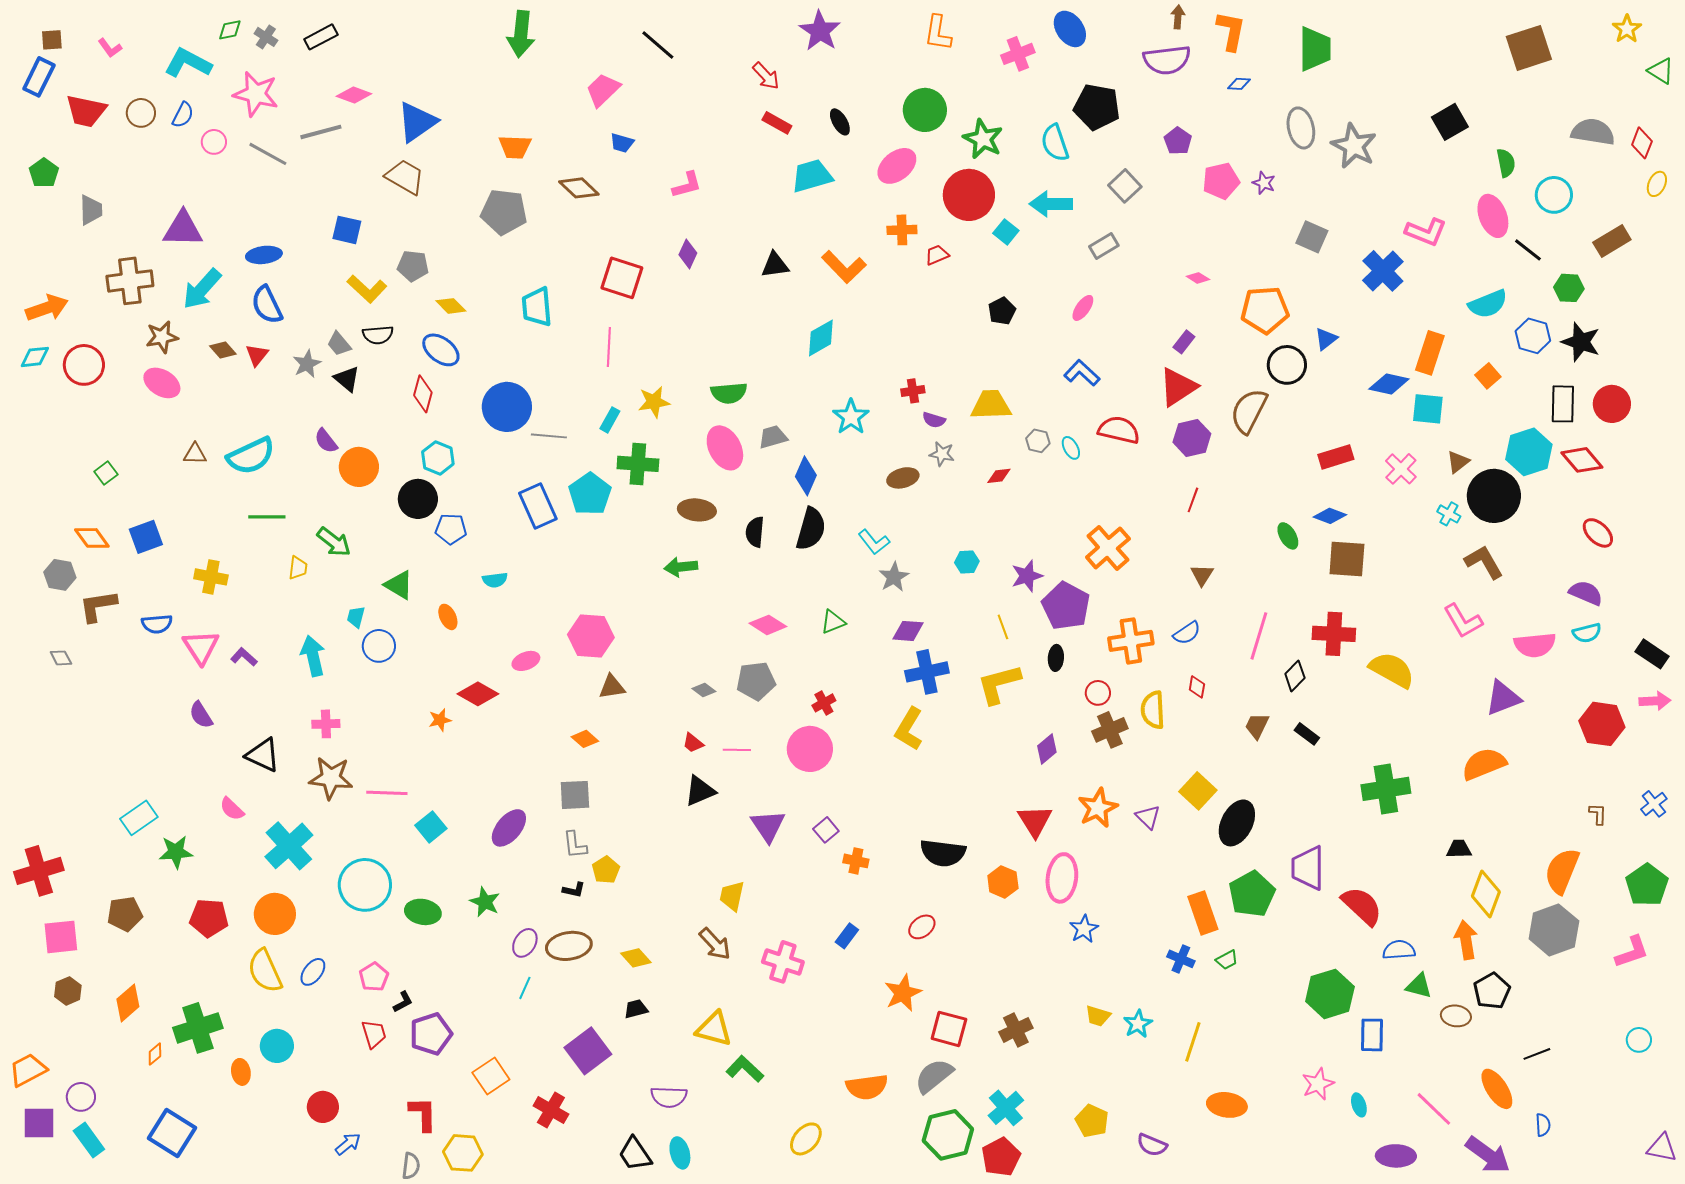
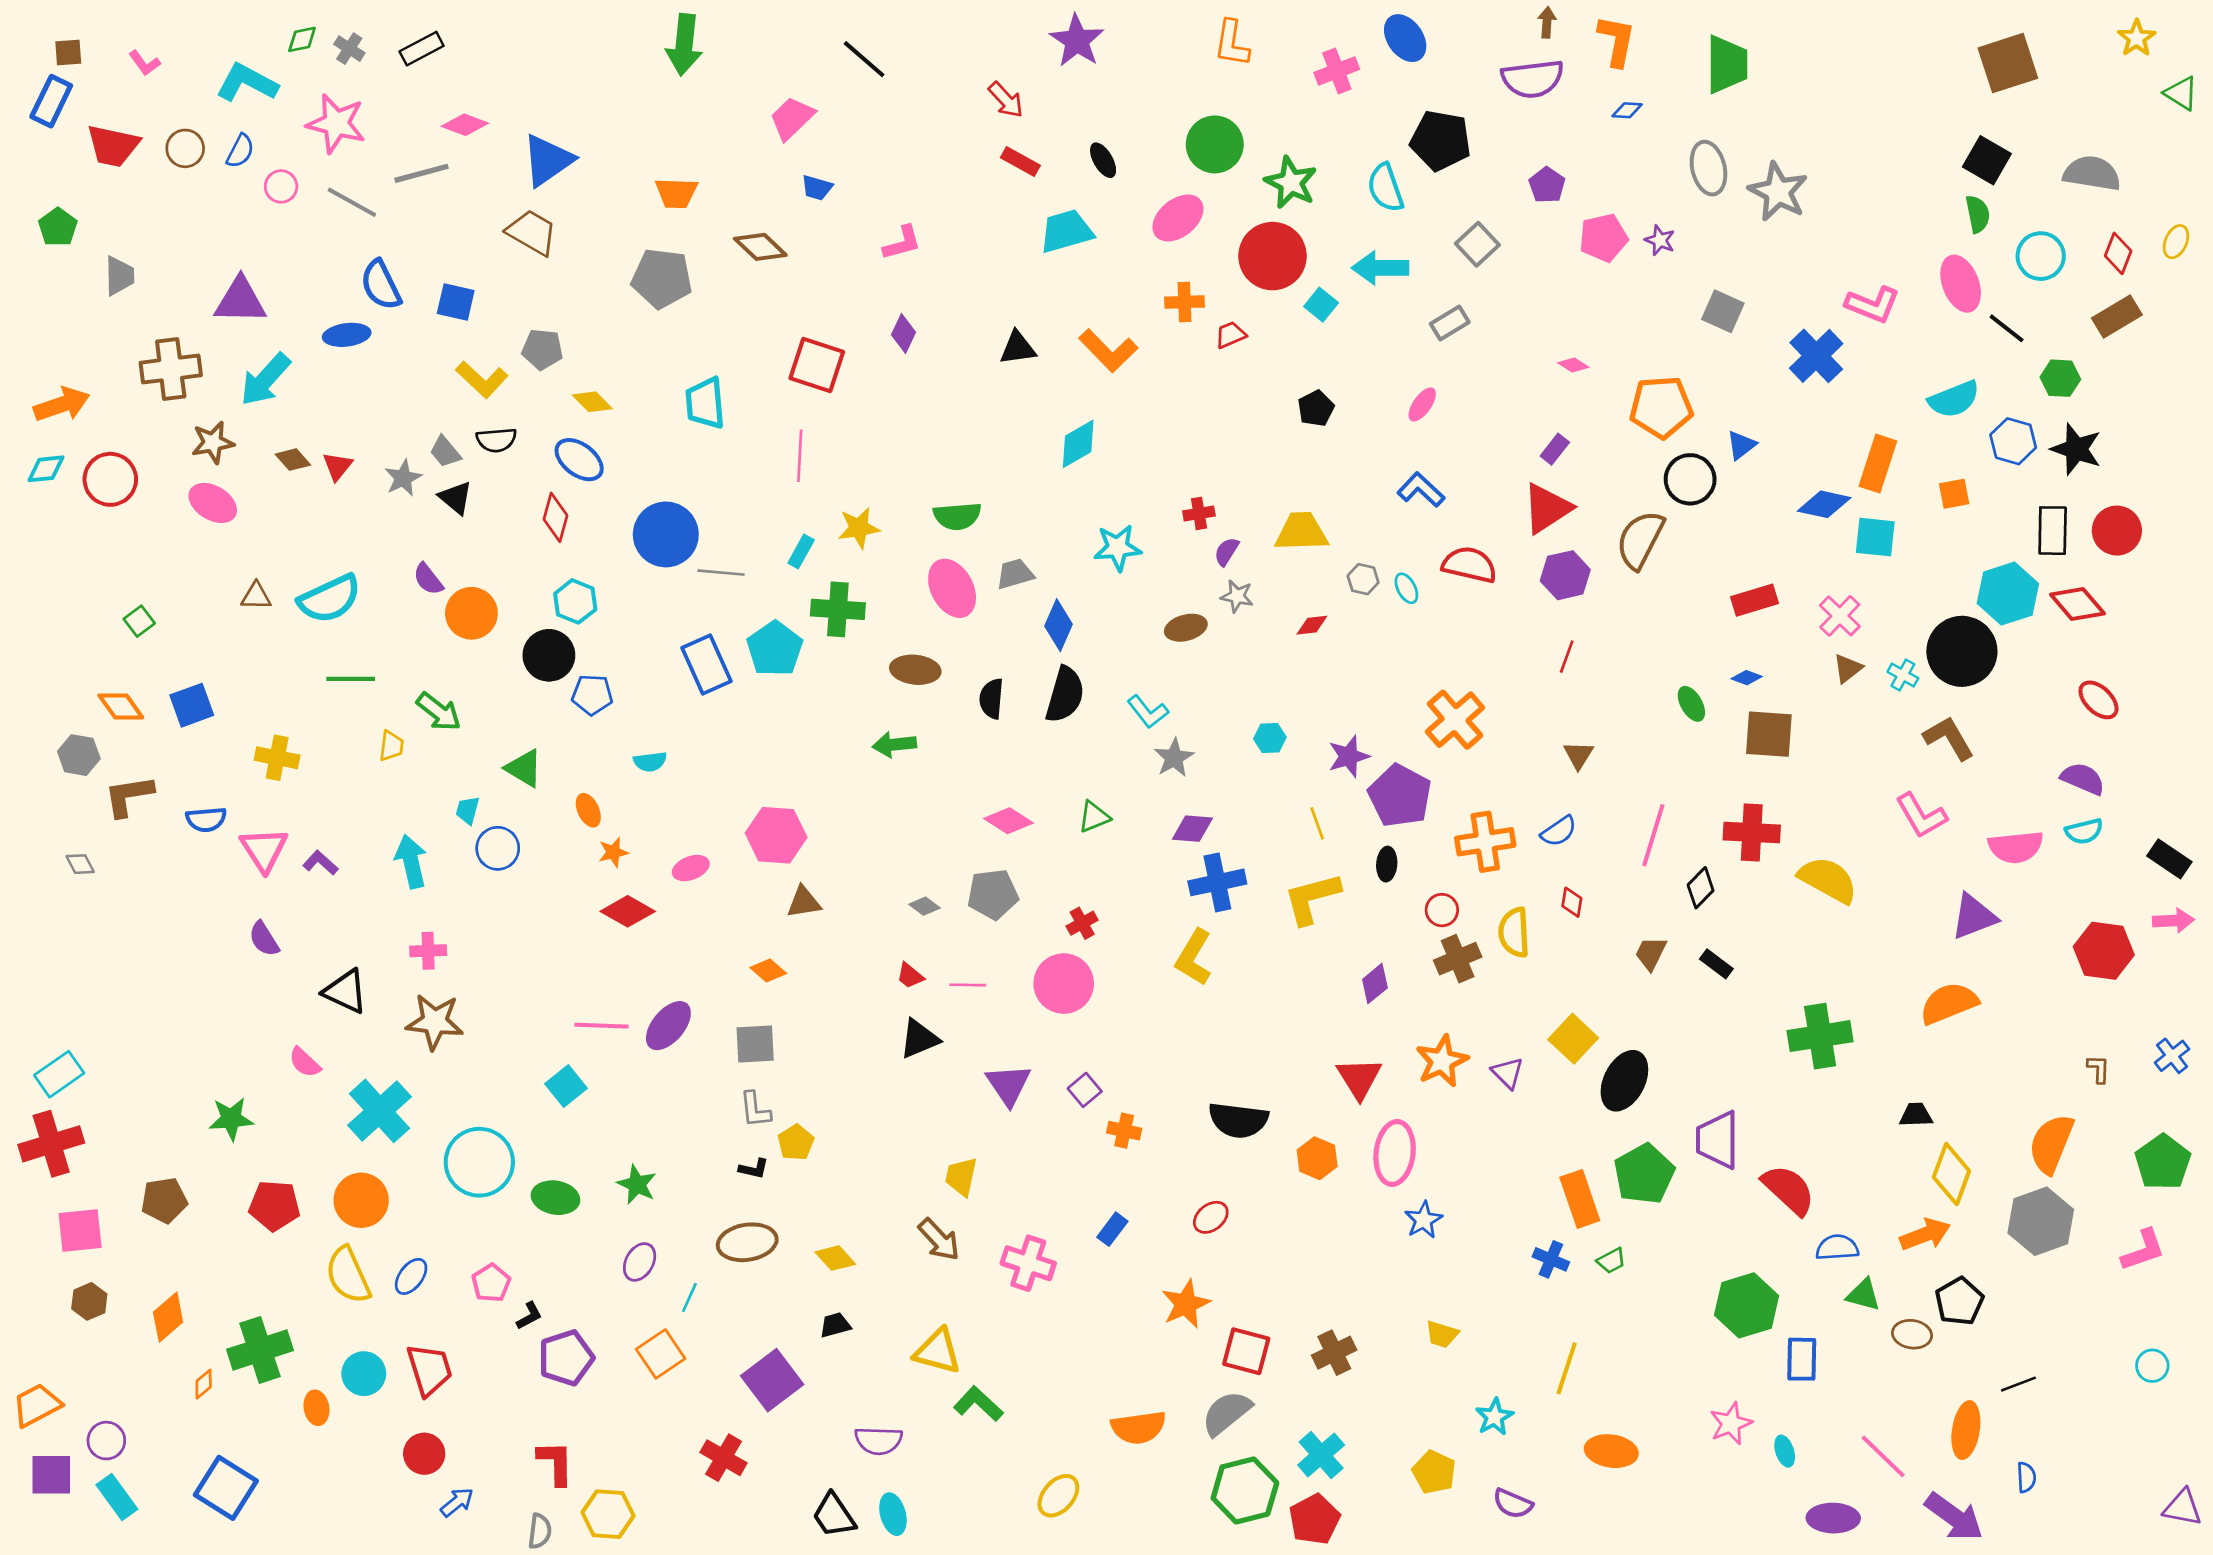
black square: (1450, 122) -> (1987, 160), moved, turned -30
red diamond: (1642, 143) -> (2118, 253), moved
blue semicircle: (267, 305) -> (381, 285), moved
orange square: (1488, 376) -> (1954, 494), turned 30
cyan star: (851, 417) -> (1118, 548), turned 30
purple semicircle: (934, 420) -> (1227, 552), turned 105
brown triangle: (1458, 462) -> (1848, 668), moved
blue diamond: (1330, 516) -> (1747, 678), size x0.7
orange star: (440, 720) -> (613, 852), moved
pink line: (387, 793) -> (601, 1026), moved
cyan rectangle: (139, 818) -> (59, 1074), moved
purple ellipse: (509, 828) -> (668, 1026), moved
orange arrow: (1466, 940) -> (1925, 1234), turned 78
purple ellipse: (525, 943) -> (640, 1262), moved
cyan star: (1138, 1024) -> (1494, 1417), moved
red trapezoid: (374, 1034) -> (429, 1370), moved, size x1.4
orange square: (491, 1076) -> (661, 1354), moved
orange ellipse: (1497, 1089) -> (1966, 1430), turned 42

